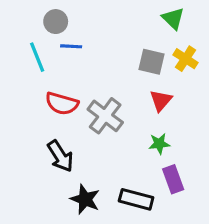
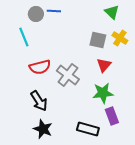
blue line: (71, 46) -> (54, 11), moved
red semicircle: (62, 103) -> (40, 67), turned -30
green star: (159, 144) -> (103, 93), size x1.5
black star: (85, 199) -> (43, 129), moved

